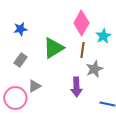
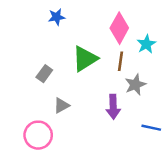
blue star: (20, 29) -> (57, 17), moved
pink circle: (15, 98) -> (38, 135), moved

